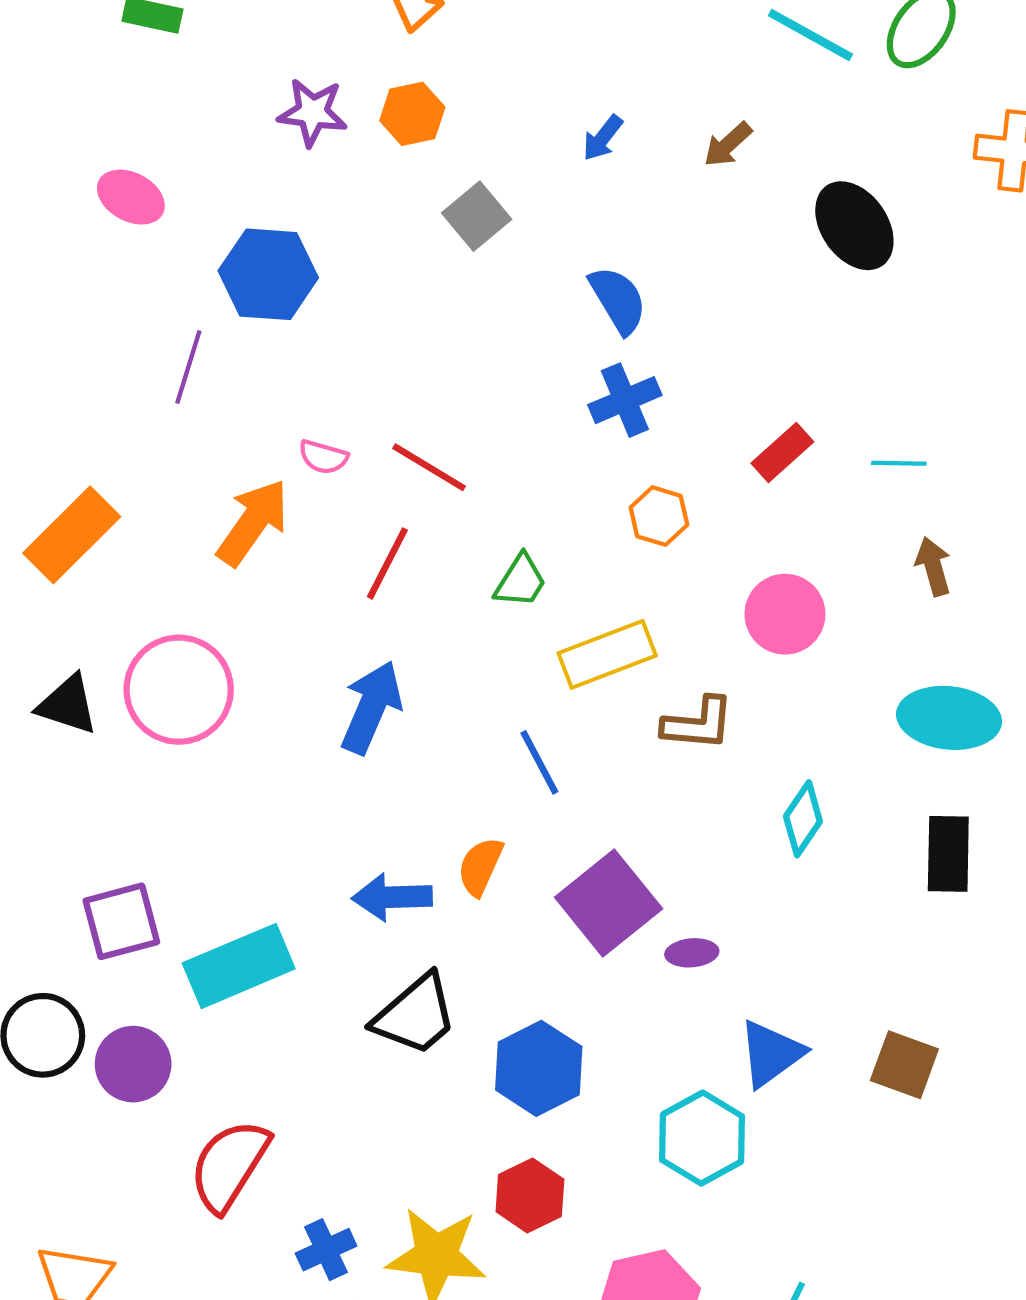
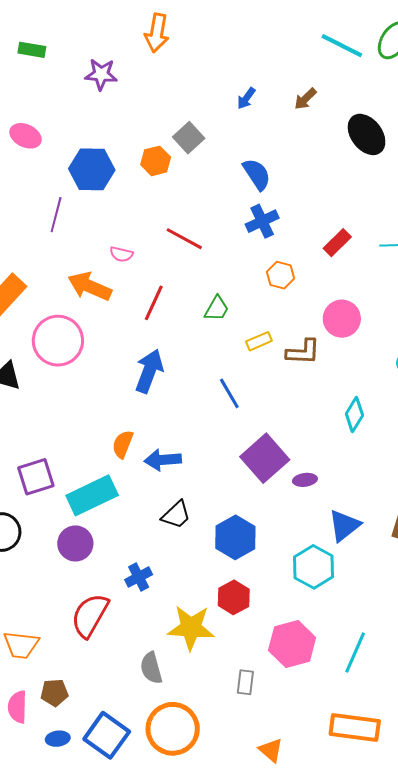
purple star: (312, 112) -> (101, 74), moved
orange hexagon: (412, 114) -> (156, 161), moved
red line: (429, 467) -> (184, 239), moved
orange arrow: (253, 522) -> (90, 286), turned -99
yellow rectangle: (607, 654) -> (259, 341), size x0.6
pink circle: (179, 690) -> (58, 341), moved
brown L-shape: (698, 724) -> (303, 352), moved
orange semicircle: (480, 866) -> (123, 444), moved
black trapezoid: (415, 1015) -> (176, 515), size x0.7
purple circle: (133, 1064) -> (75, 543), moved
red semicircle: (229, 1165) -> (90, 615), moved
blue cross: (326, 1250) -> (139, 577), moved

